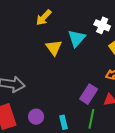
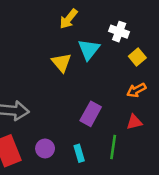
yellow arrow: (44, 18) -> (69, 19), moved
purple rectangle: (89, 94) -> (91, 114), moved

